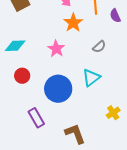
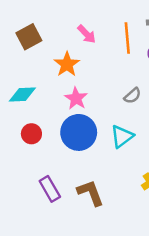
orange star: (73, 23) -> (67, 64), moved
blue circle: (58, 89) -> (79, 132), moved
brown L-shape: (75, 134) -> (90, 193), moved

